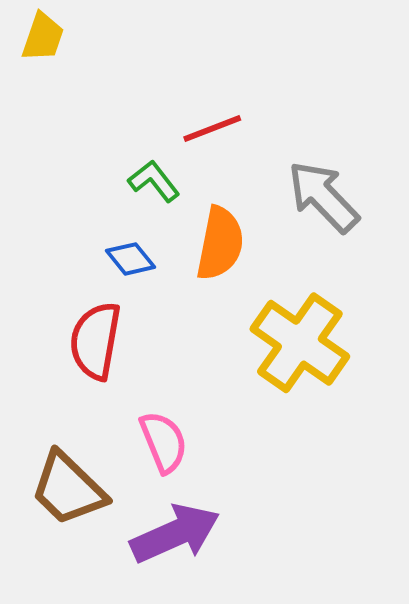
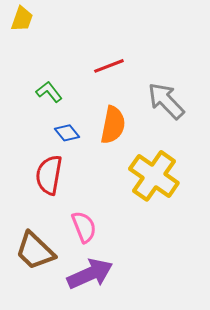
green L-shape: (154, 181) -> (49, 92), moved

